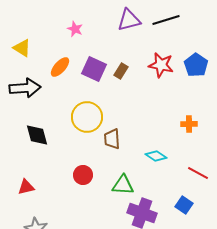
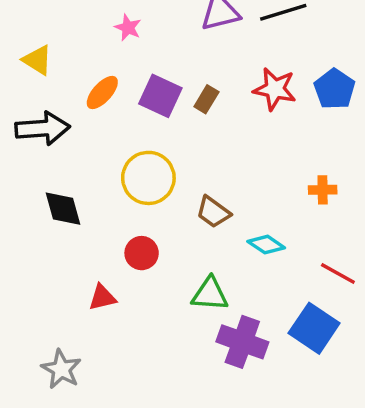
brown trapezoid: (112, 139) -> (213, 212), moved, turned -50
red circle: (83, 175) -> (142, 253), moved
red triangle: (26, 187) -> (102, 297), moved
blue square: (184, 205) -> (314, 328), size x1.6

